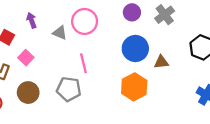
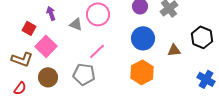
pink square: (26, 58) -> (46, 46), size x1.5
brown triangle: (161, 62) -> (174, 50), moved
pink line: (83, 63) -> (97, 51), turned 60

